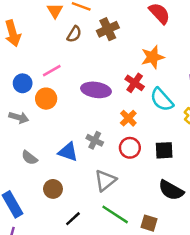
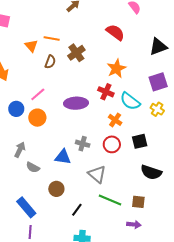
gray arrow: (19, 117) -> (20, 150), moved, turned -70
orange cross: (128, 118) -> (115, 120), moved
gray triangle: (105, 180) -> (97, 174), turned -30

